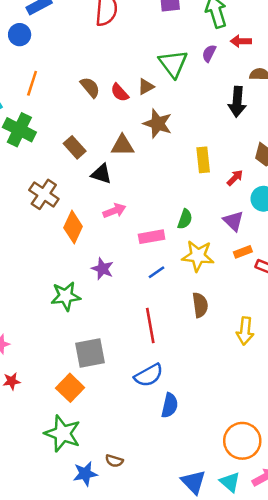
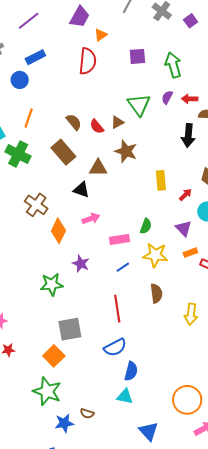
red arrow: (241, 41) -> (190, 99), moved
brown rectangle: (75, 147) -> (63, 152), moved, size x1.4
cyan triangle: (230, 482) -> (125, 396), moved, turned -30

